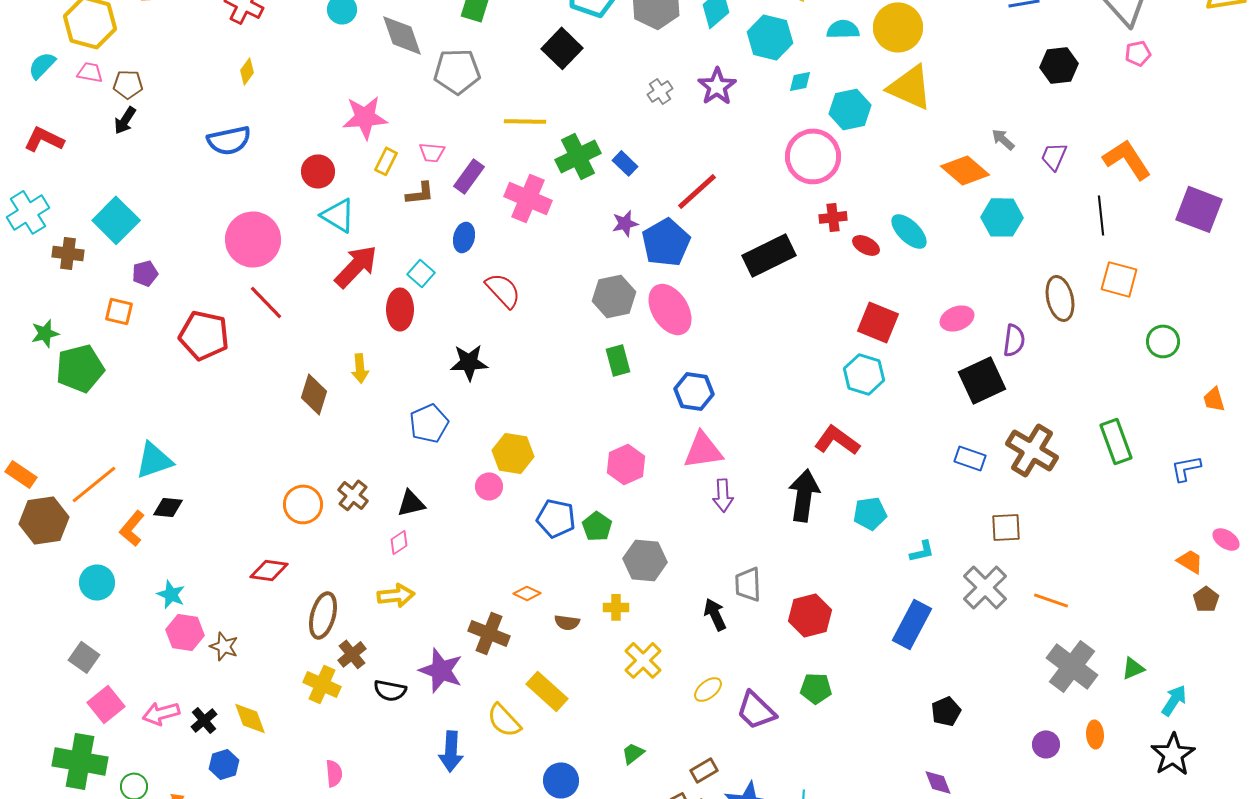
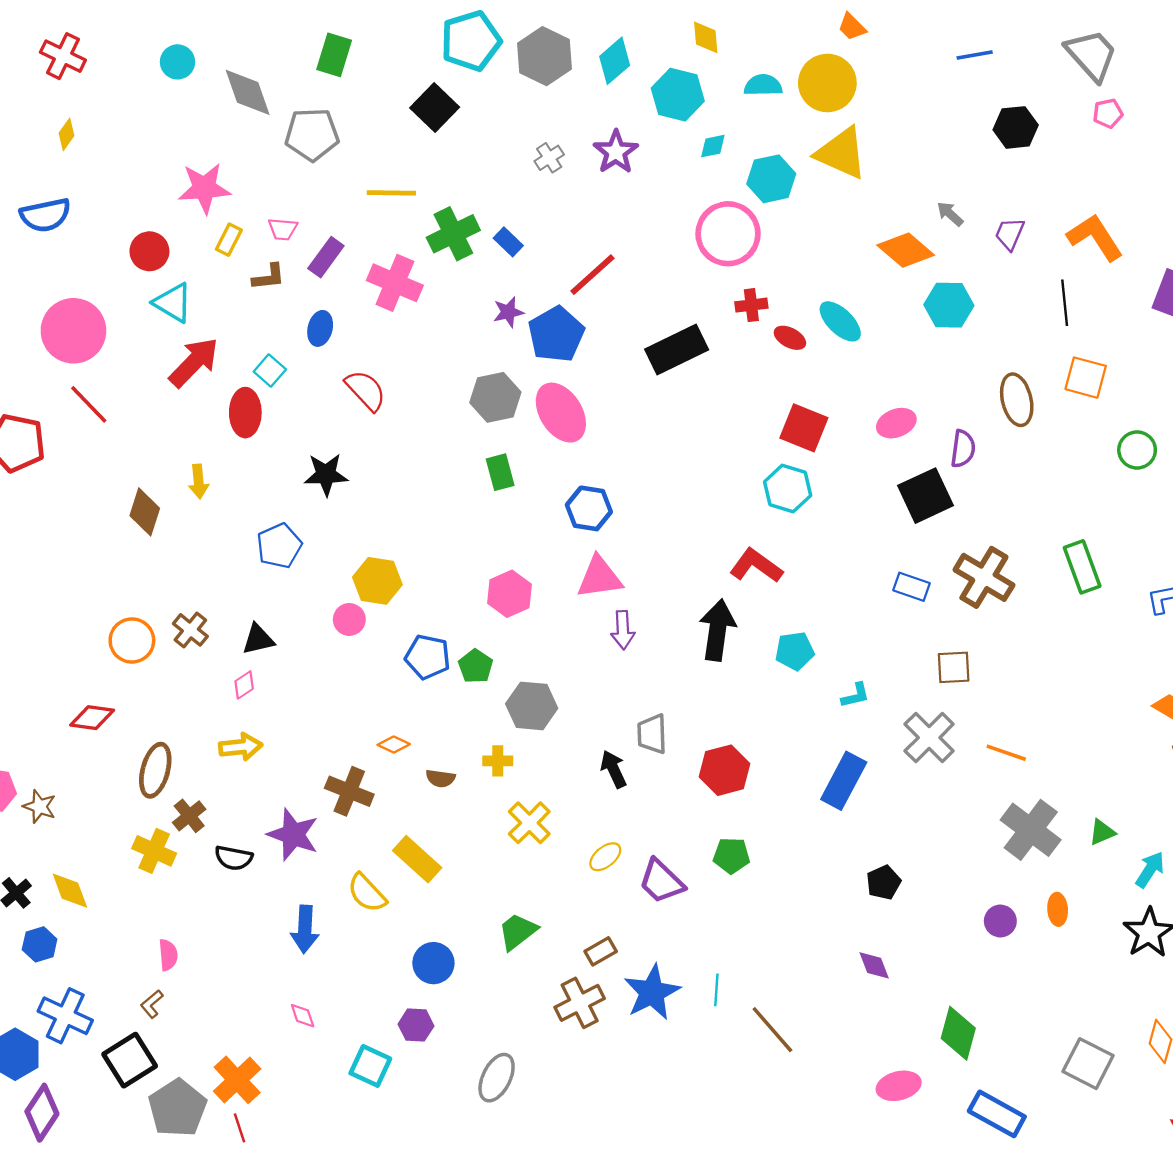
green trapezoid: (633, 753) -> (518, 932), size x1.5

